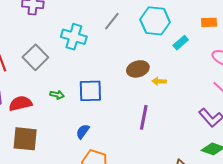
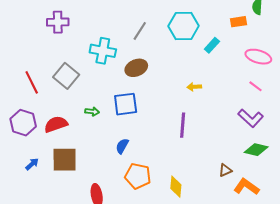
brown ellipse: (138, 69) -> (136, 68), moved

